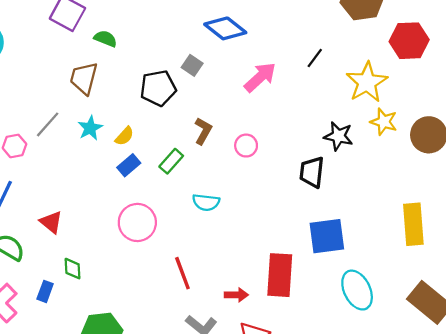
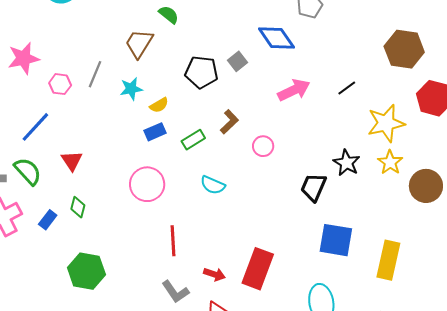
gray line: (48, 124) -> (95, 74), turned -36
blue square: (327, 236) -> (336, 240), moved

